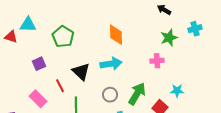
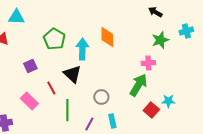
cyan triangle: (28, 25) -> (16, 17), moved
cyan arrow: (111, 64) -> (82, 49), moved, turned -80
cyan star: (177, 91) -> (168, 101), moved
green arrow: (137, 94) -> (138, 85), moved

